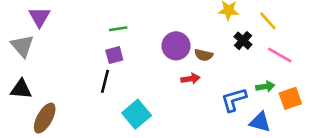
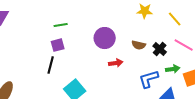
black cross: (243, 41) -> (160, 49), moved
brown semicircle: (204, 55) -> (139, 45), moved

